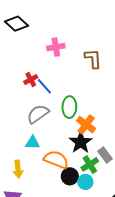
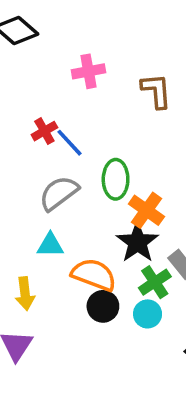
black circle: (70, 176) -> (103, 306), moved

